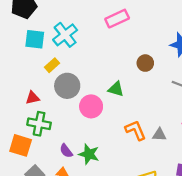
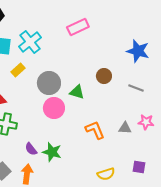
brown circle: (145, 63) -> (104, 76), moved
gray circle: (67, 86) -> (49, 83), moved
gray triangle: (159, 135) -> (125, 128), moved

